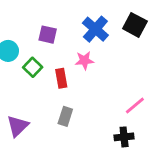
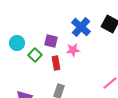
purple square: (48, 35) -> (51, 41), moved

